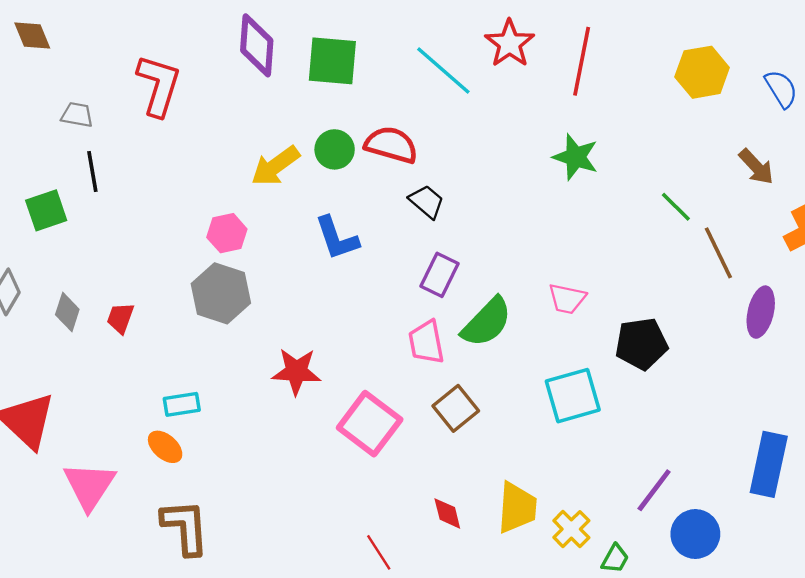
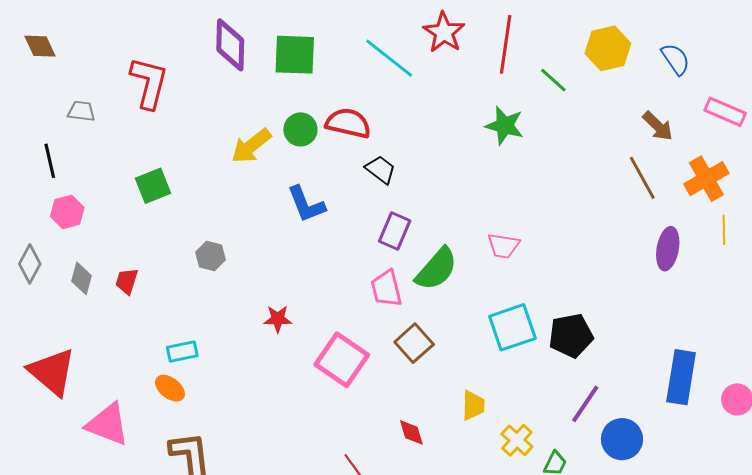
black line: (92, 171) -> (50, 161), moved
green line: (676, 207) -> (553, 80), moved
green square: (46, 210) -> (153, 186), moved
pink hexagon: (227, 233) -> (67, 212), moved
brown line: (718, 253) -> (642, 178), moved
gray hexagon: (221, 293) -> (211, 256), size x0.6
black pentagon: (641, 344) -> (571, 336), moved
red star: (296, 371) -> (278, 319), size x0.7
pink triangle: (89, 486) -> (108, 424), turned -39
yellow trapezoid: (517, 508) -> (473, 405), moved, size x0.7

